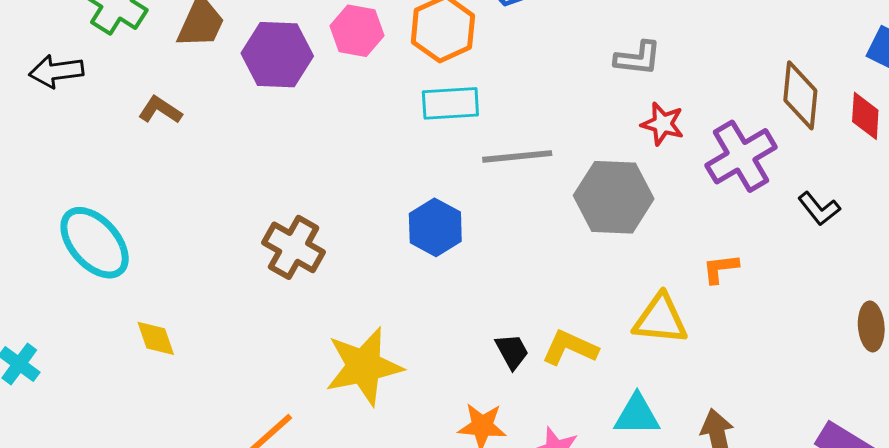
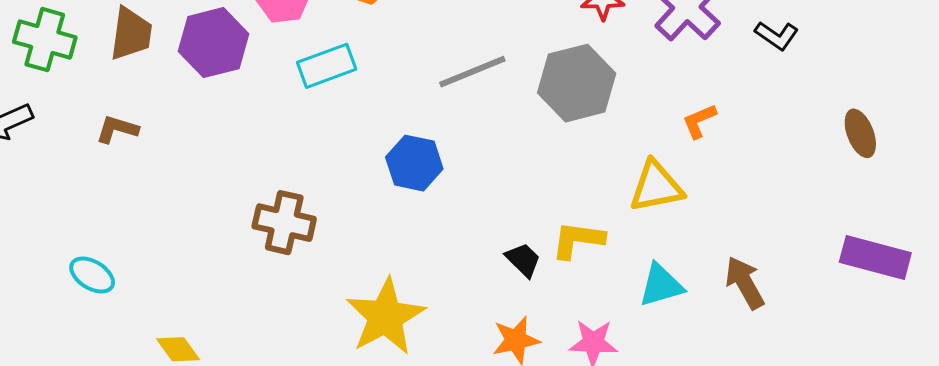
cyan rectangle: (450, 103) -> (327, 66), moved
cyan ellipse: (95, 243) -> (92, 275), size x0.6

